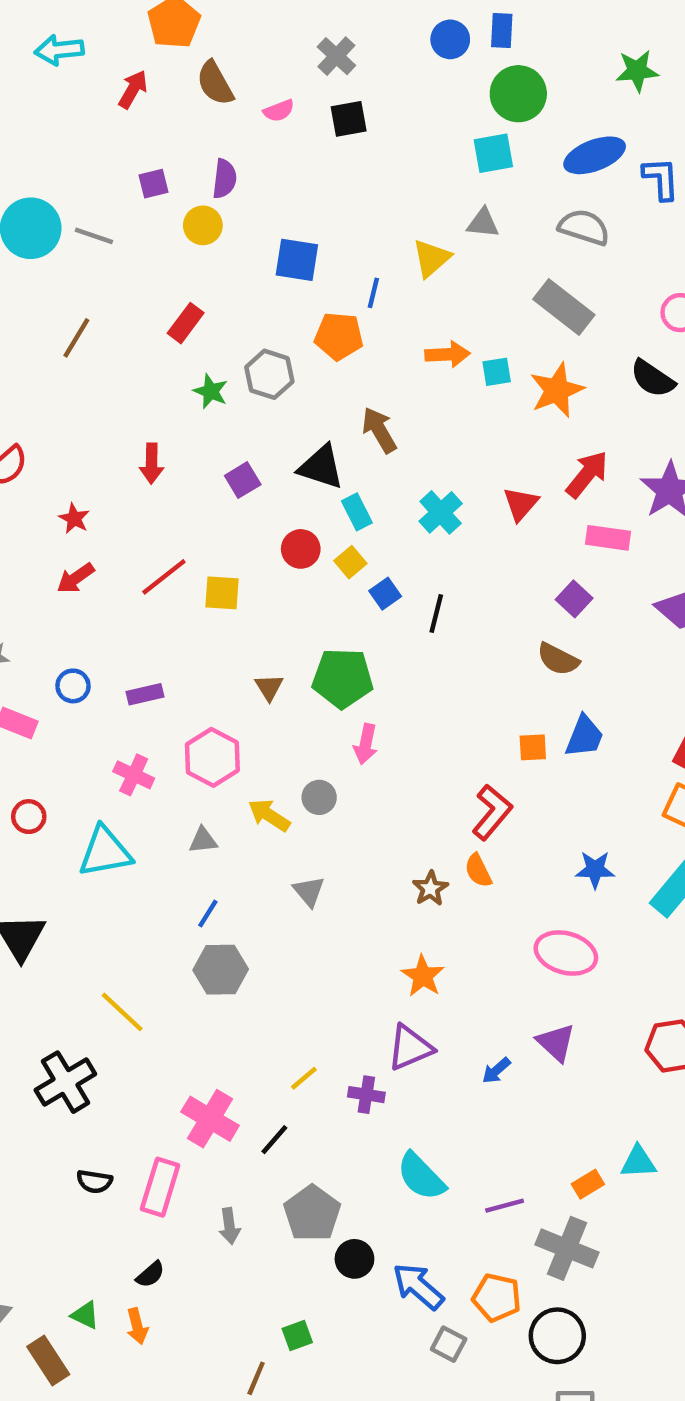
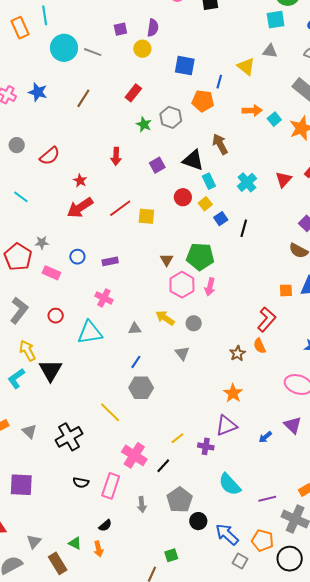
yellow triangle: (431, 258) -> (246, 67), turned -42
cyan square: (497, 372) -> (274, 119), turned -32
red arrow: (76, 578) -> (80, 208), size x1.5
pink hexagon: (212, 757) -> (182, 285), moved
gray circle: (319, 797) -> (194, 323), moved
yellow line: (122, 1012) -> (110, 412), moved

